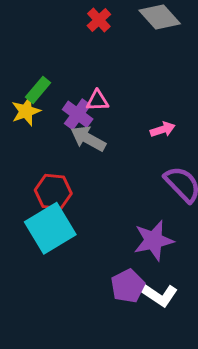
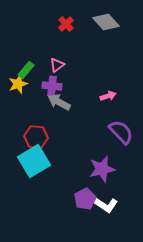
pink triangle: (97, 101) -> (57, 65), moved, turned -35
purple cross: (78, 114) -> (52, 86), turned -30

